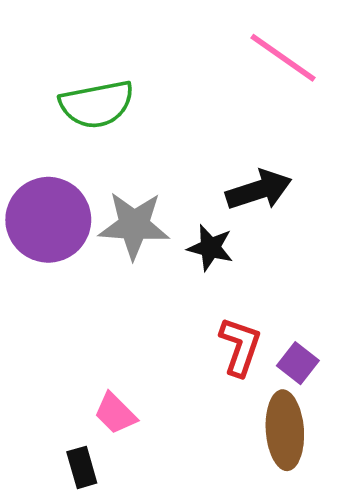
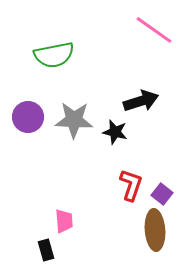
purple circle: (48, 220) -> (28, 117), size x0.7
pink trapezoid: (115, 413) -> (64, 221), turned -140

